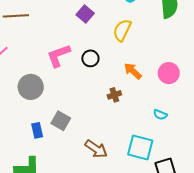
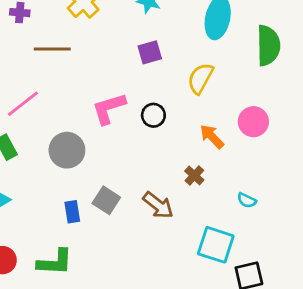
purple square: (85, 14) -> (150, 52), turned 30
pink circle: (169, 73) -> (253, 122), moved
brown cross: (114, 95) -> (194, 176), moved, turned -32
brown arrow: (96, 149) -> (158, 205), moved

